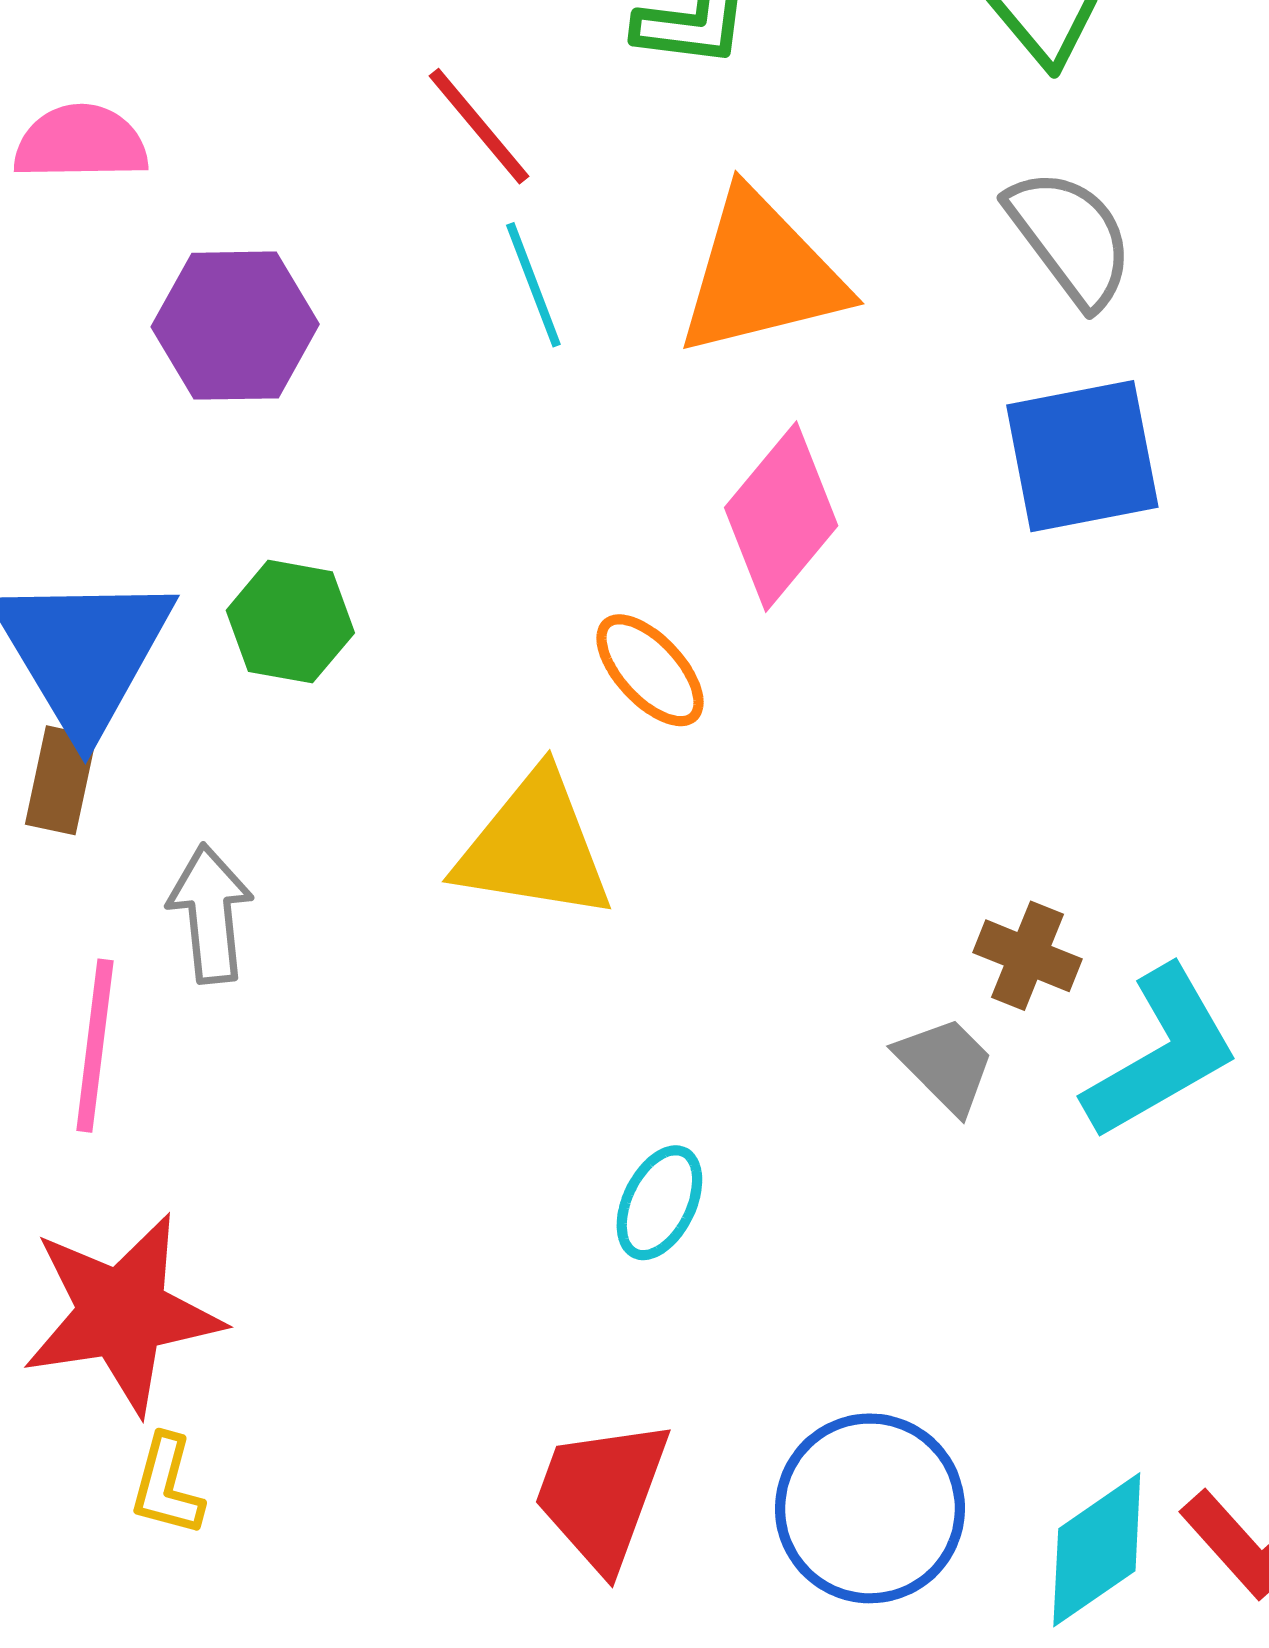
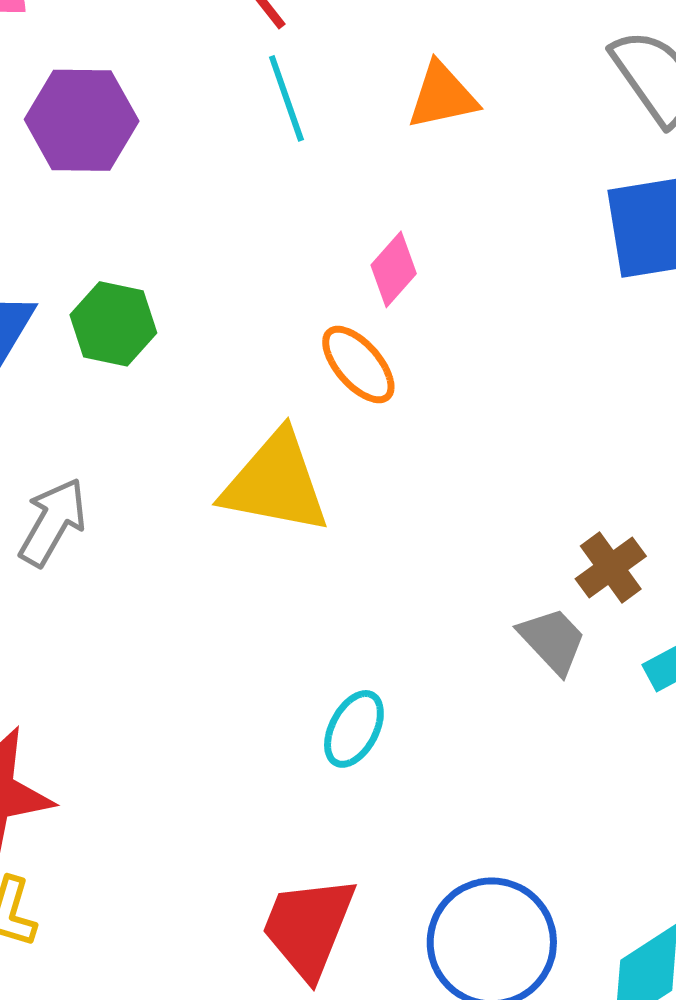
orange triangle: (761, 274) -> (442, 96), size x0.6
pink diamond: (781, 517) -> (394, 269), moved, size x0.6
gray arrow: (210, 914) -> (53, 522), turned 34
brown cross: (1027, 956) -> (611, 567), turned 30

